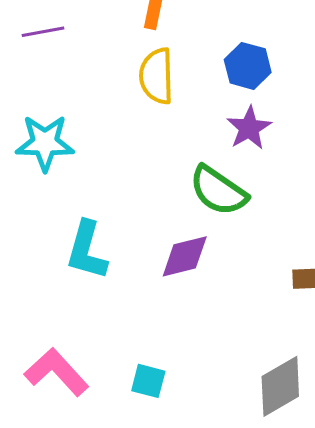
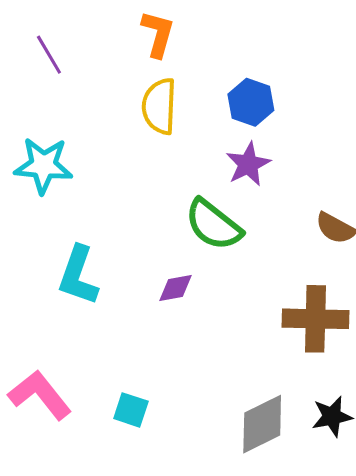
purple line: (43, 32) -> (49, 55), turned 66
purple diamond: (185, 256) -> (175, 288), size x0.7

